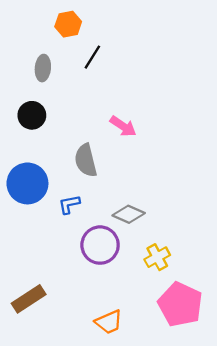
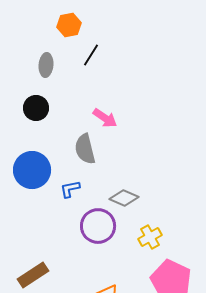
pink arrow: (123, 126) -> (105, 118), moved

